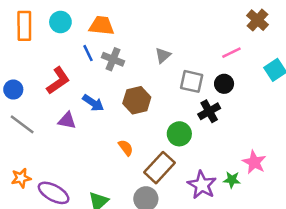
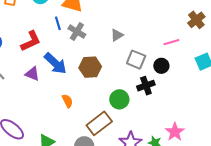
blue arrow: (93, 103) -> (55, 63), size x1.4
orange semicircle: (126, 148) -> (67, 101), moved

